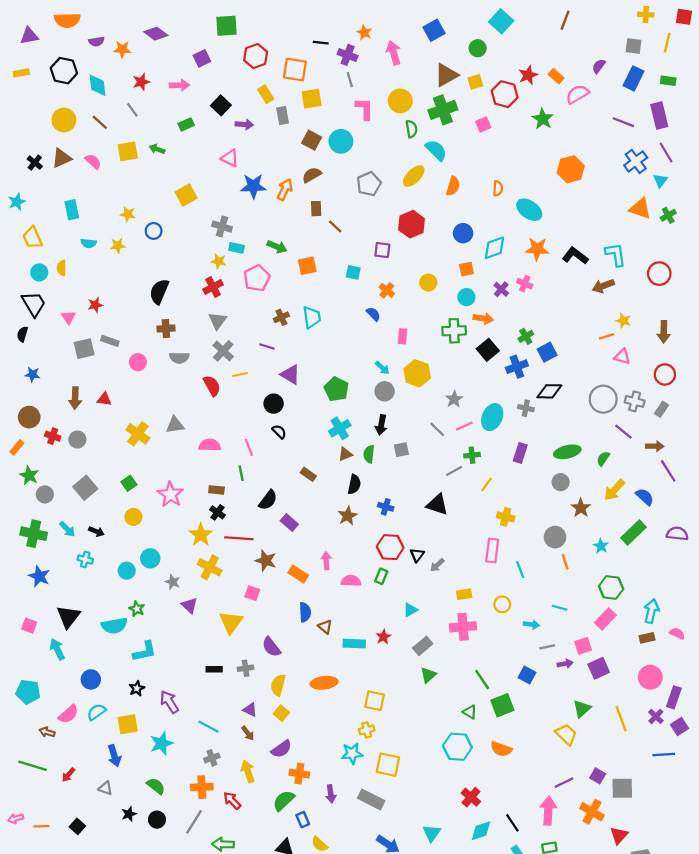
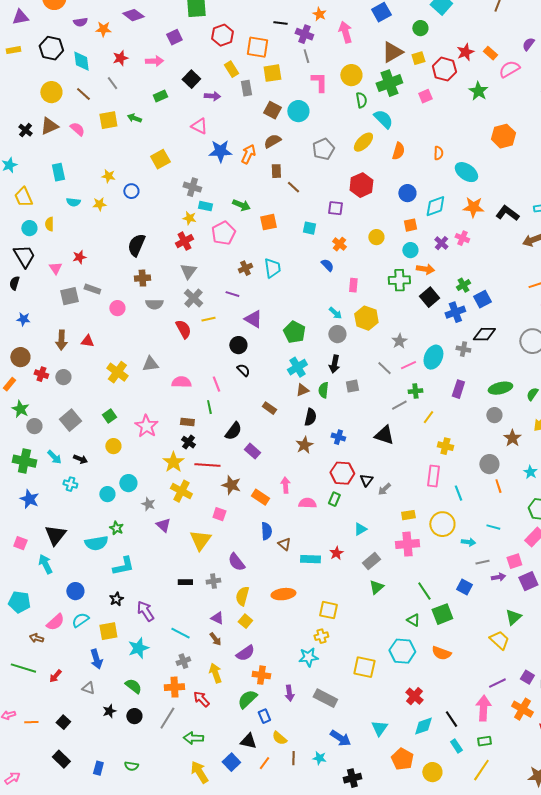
yellow circle: (502, 604) -> (442, 524), size x1.6
yellow square: (388, 765) -> (364, 667), moved

